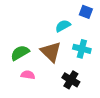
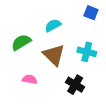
cyan semicircle: (63, 26) -> (53, 25), moved
green semicircle: (20, 53) -> (21, 42), moved

